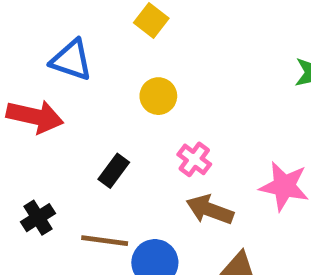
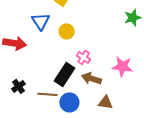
blue triangle: (71, 60) -> (41, 21), moved, turned 42
black rectangle: (114, 171) -> (65, 74), moved, size x1.6

